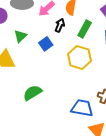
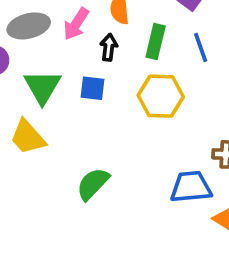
green triangle: (20, 36) -> (42, 87), size x1.5
blue square: (46, 44) -> (92, 88), turned -32

